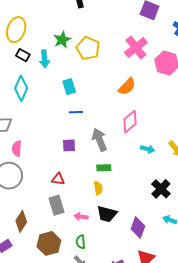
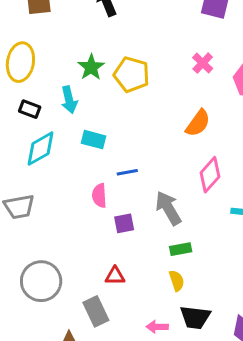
pink cross: (136, 47) -> (203, 63), size x0.6
black rectangle: (23, 55) -> (30, 109), moved
cyan rectangle: (69, 87) -> (93, 140), moved, turned -49
cyan diamond: (21, 88) -> (40, 149), turned 45
pink semicircle: (17, 148) -> (99, 196), moved
gray rectangle: (57, 205) -> (96, 311), moved

